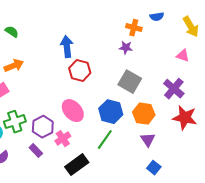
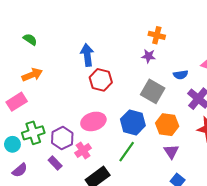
blue semicircle: (157, 17) -> (181, 75), moved
pink ellipse: (73, 111) -> (93, 121), turned -65

